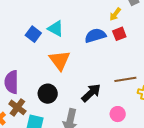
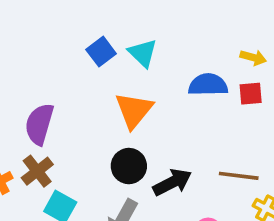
yellow arrow: (115, 14) -> (253, 58), turned -128
black circle: (48, 94) -> (129, 166), moved

